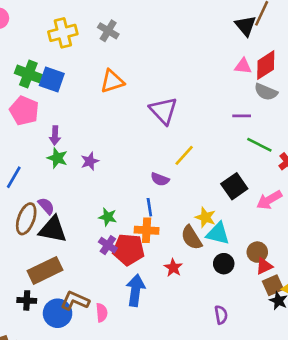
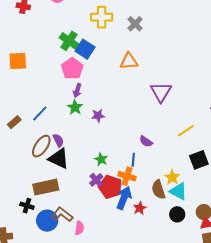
pink pentagon: (24, 111) -> (72, 69), moved
yellow line: (184, 155) -> (186, 131), moved
blue arrow: (135, 290) -> (124, 198), moved

